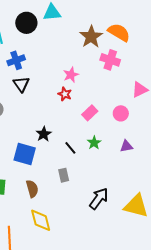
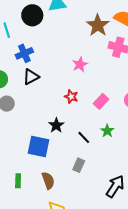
black triangle: (21, 84) -> (31, 77), turned 42
red star: (65, 94) -> (71, 97), moved
gray rectangle: (64, 175) -> (79, 165), turned 40

